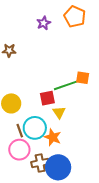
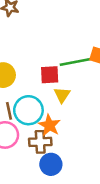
brown cross: (40, 163) -> (40, 142), moved
blue circle: (58, 167) -> (51, 164), size x0.7

